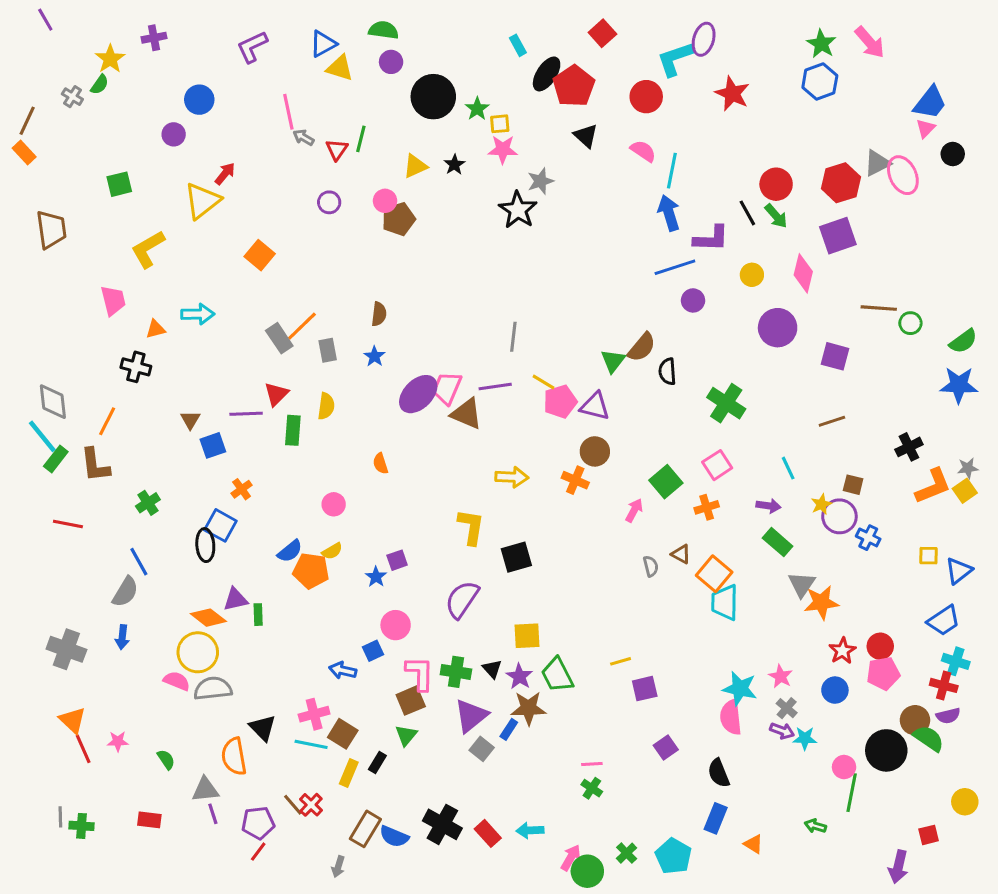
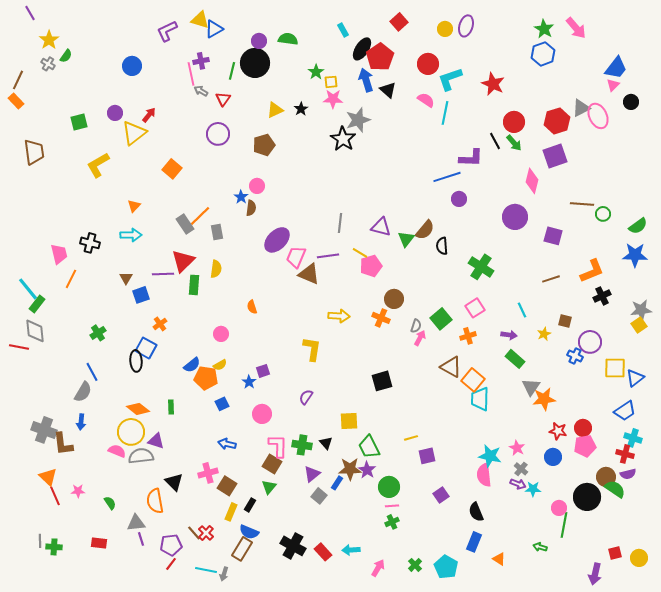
green semicircle: (383, 30) -> (288, 39), moved
purple cross: (154, 38) -> (201, 61), moved
yellow star: (110, 59) -> (49, 40), moved
cyan L-shape: (675, 59) -> (450, 79), moved
yellow triangle: (340, 68) -> (200, 20), moved
red star: (732, 94) -> (493, 84), moved
black circle: (433, 97) -> (255, 63), moved
purple circle: (174, 134) -> (115, 113), moved
green line: (361, 139) -> (232, 71), moved
gray star: (541, 181) -> (358, 120), size x1.4
pink circle: (385, 201) -> (257, 186), moved
purple circle: (329, 202) -> (218, 134), size x1.5
blue arrow: (669, 213) -> (366, 80), moved
yellow circle: (752, 275) -> (445, 29), moved
pink trapezoid: (113, 300) -> (59, 254), moved
cyan arrow: (198, 314) -> (131, 235), moved
orange triangle: (155, 329) -> (134, 206), moved, turned -32
blue star: (374, 356) -> (241, 197), moved
red triangle: (276, 394) -> (183, 261), size x1.4
purple ellipse: (418, 394) -> (277, 240), moved
gray diamond: (53, 402) -> (35, 331), moved
purple triangle: (595, 406) -> (381, 227), moved
brown L-shape: (95, 465) -> (63, 444), moved
gray star: (968, 468) -> (641, 310), size x1.5
orange L-shape: (933, 486) -> (592, 271), moved
purple circle: (839, 516) -> (590, 342), moved
red line: (68, 524) -> (19, 347), moved
brown triangle: (681, 554) -> (451, 367), size x1.6
yellow square: (929, 556) -> (615, 368), size x1.6
black square: (516, 557) -> (382, 381), moved
gray semicircle: (651, 566) -> (416, 326), moved, turned 32
purple triangle: (236, 599) -> (156, 441), moved, turned 30
purple semicircle: (462, 599) -> (306, 397), size x0.6
blue square: (373, 651) -> (222, 404), moved
red star: (843, 651) -> (558, 431), turned -30
purple star: (519, 676) -> (367, 470), moved
brown square: (411, 701) -> (272, 464), turned -36
purple triangle: (471, 716) -> (312, 474), size x0.7
cyan line: (311, 744) -> (206, 570), moved
green cross: (592, 788) -> (392, 522), turned 32
yellow circle: (965, 802) -> (639, 558), moved
blue semicircle: (394, 836) -> (249, 532), moved
green circle: (587, 871) -> (389, 487), moved

